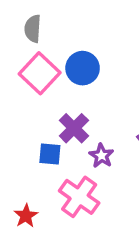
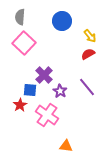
blue circle: (83, 68) -> (62, 21), moved
red star: (26, 216) -> (20, 105), moved

